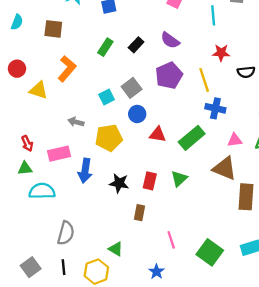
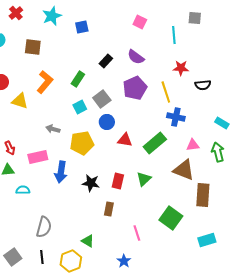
green rectangle: (105, 47) -> (78, 79), moved
cyan semicircle: (42, 191) -> (23, 190), size x0.6
green square: (210, 252) -> (171, 218), moved

